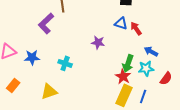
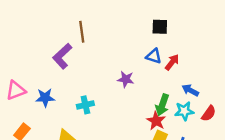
red arrow: (136, 28) -> (172, 62), turned 72
cyan cross: (65, 63) -> (85, 105), turned -32
red semicircle: (166, 78) -> (209, 113), moved

